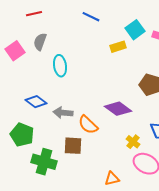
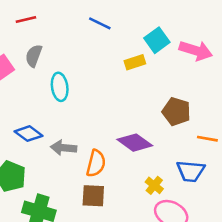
orange semicircle: (88, 125) -> (96, 163), turned -120
brown square: (73, 146) -> (93, 196), moved

